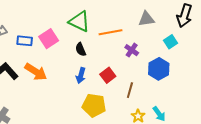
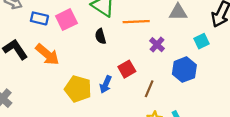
blue arrow: (81, 75) -> (106, 84), moved
yellow pentagon: (94, 105) -> (78, 89), moved

